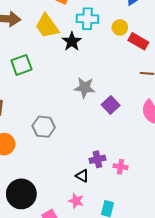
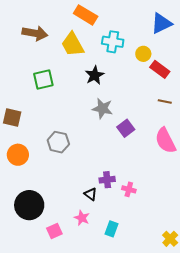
black star: (72, 41) -> (95, 75), moved

